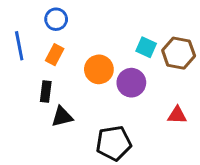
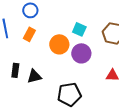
cyan square: (146, 47) -> (79, 29), moved
black rectangle: (46, 92) -> (15, 70), moved

